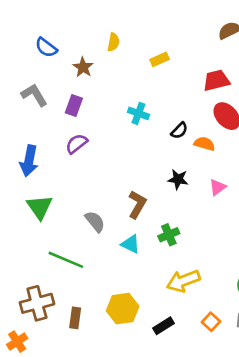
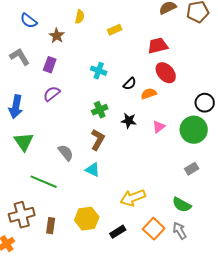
orange semicircle: (204, 144) -> (149, 94), turned -35
green cross: (169, 235) -> (100, 110), moved
orange square: (211, 322) -> (154, 229), size x1.5

